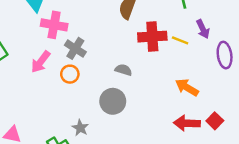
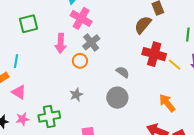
pink arrow: (41, 62) -> (61, 43), turned -54
gray circle: (113, 101) -> (117, 98), moved
gray star: (80, 128) -> (76, 95), moved

